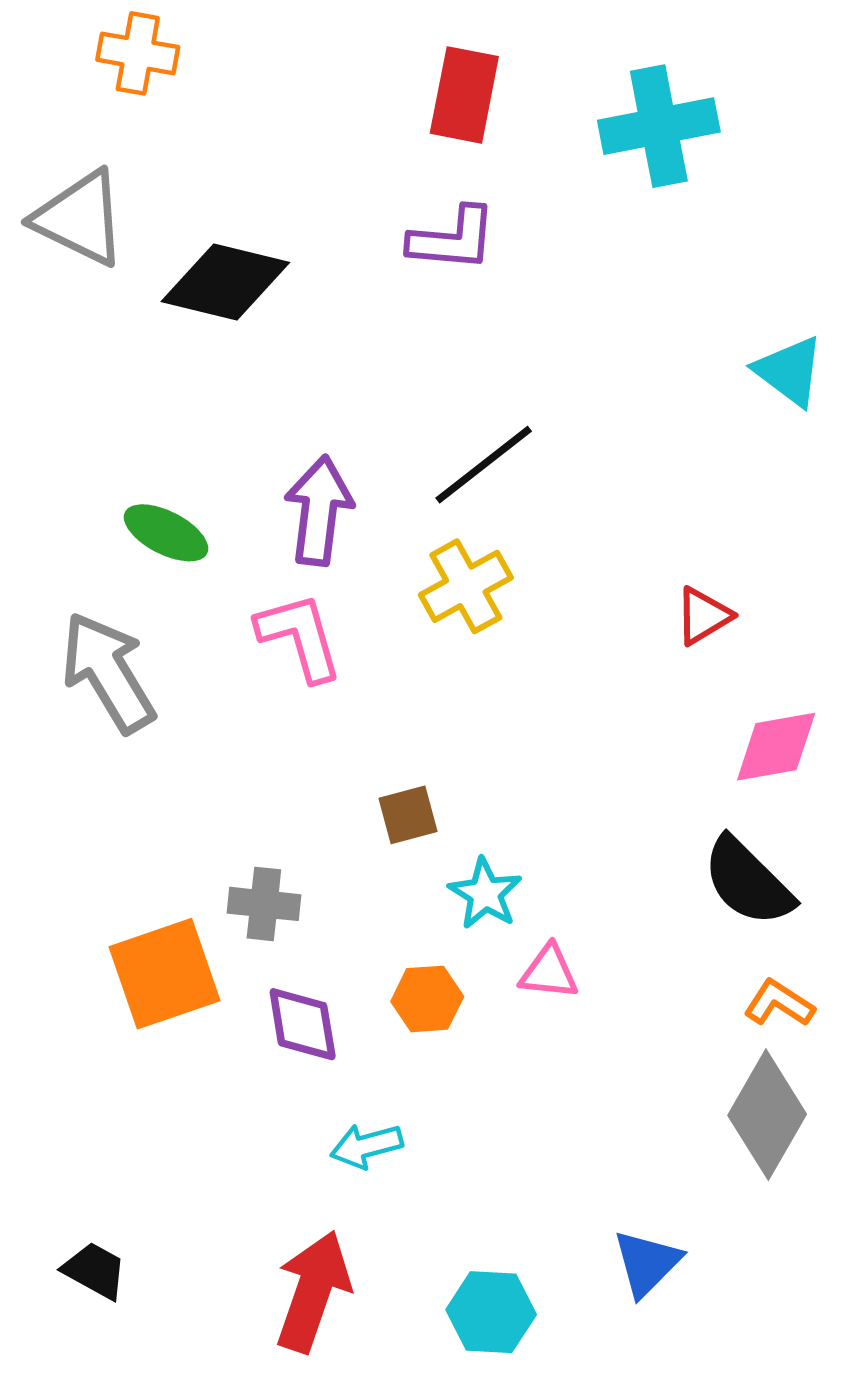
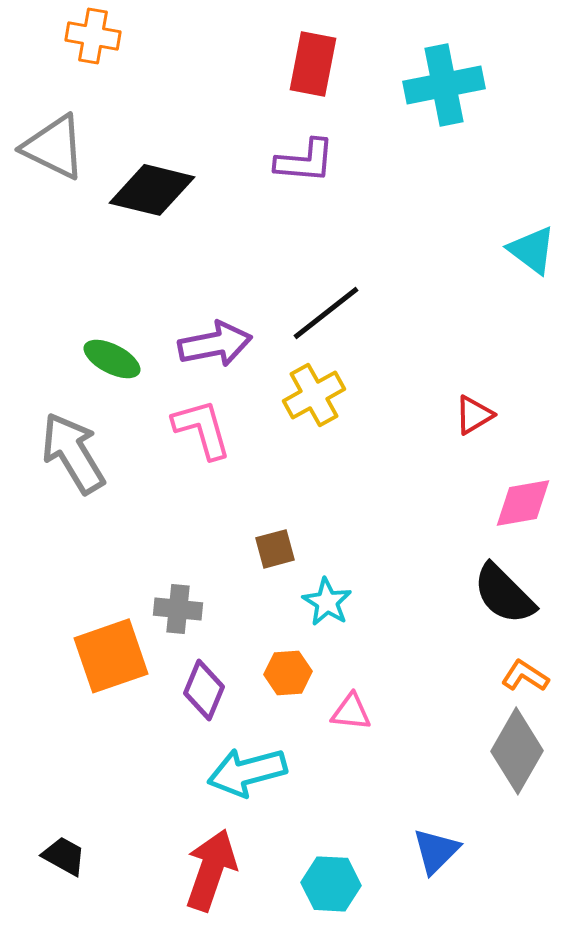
purple arrow: (319, 511) -> (215, 344), turned 72
pink triangle: (549, 972) -> (351, 712), moved
purple diamond: (303, 1024) -> (204, 690), turned 32
cyan arrow: (366, 1146) -> (247, 772), size x1.6

